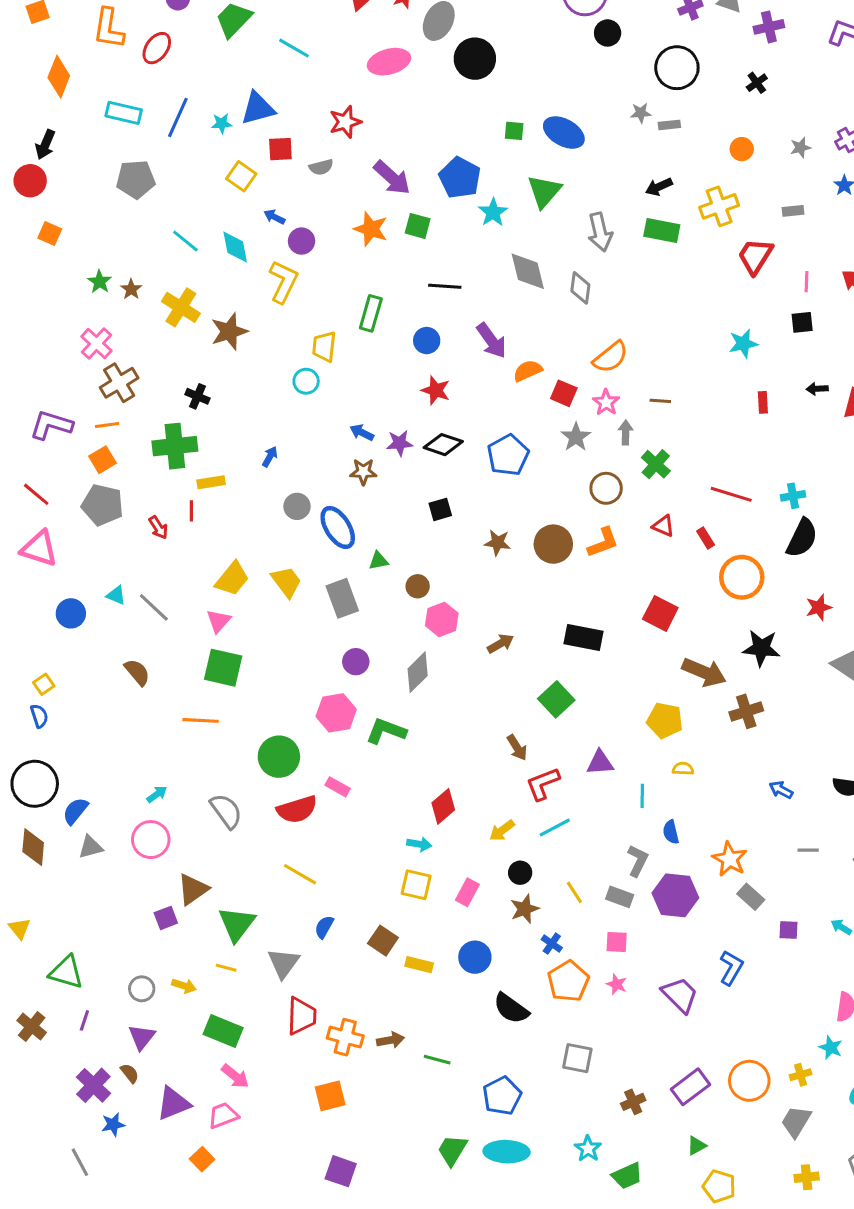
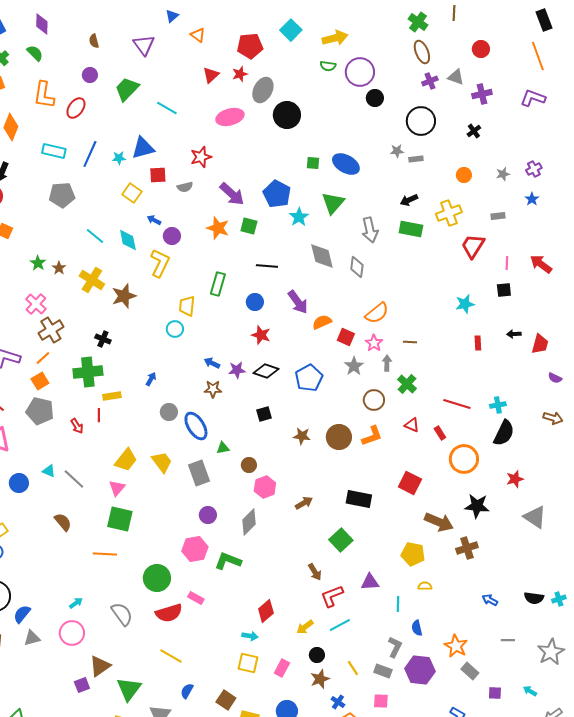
orange line: (107, 425) -> (43, 358), turned -35

